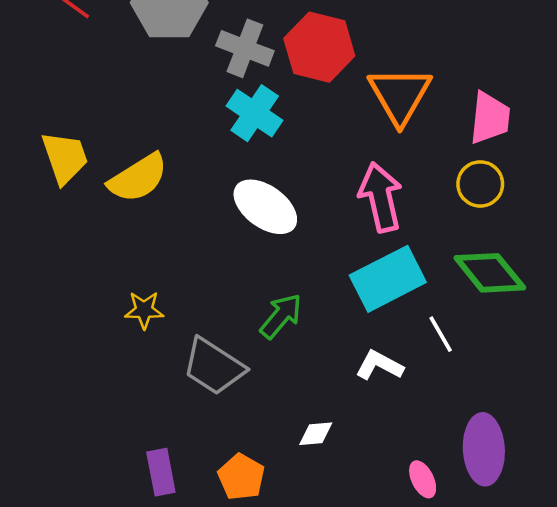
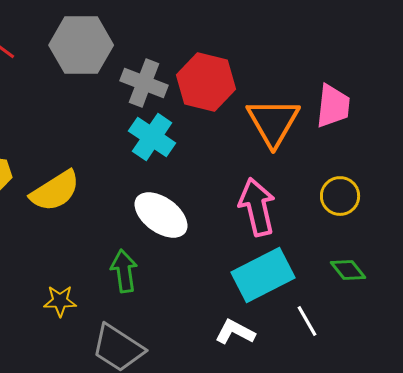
pink trapezoid: (490, 118) -> (333, 106), moved
green diamond: (490, 273) -> (348, 270), size x0.6
green arrow: (281, 316) -> (124, 271), moved, turned -48
white L-shape: (379, 365) -> (235, 332), moved

